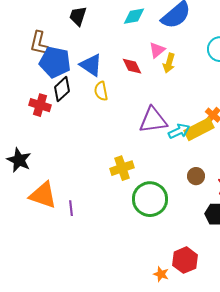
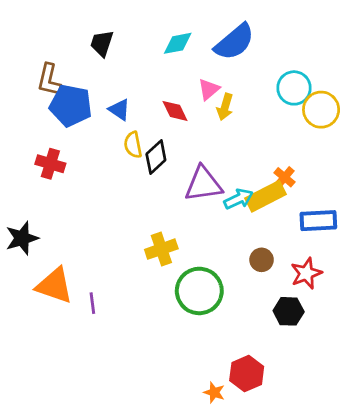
blue triangle: (91, 65) -> (119, 110), size x0.7
black diamond: (62, 89) -> (156, 157), moved
black star: (19, 160) -> (22, 238), turned 30

